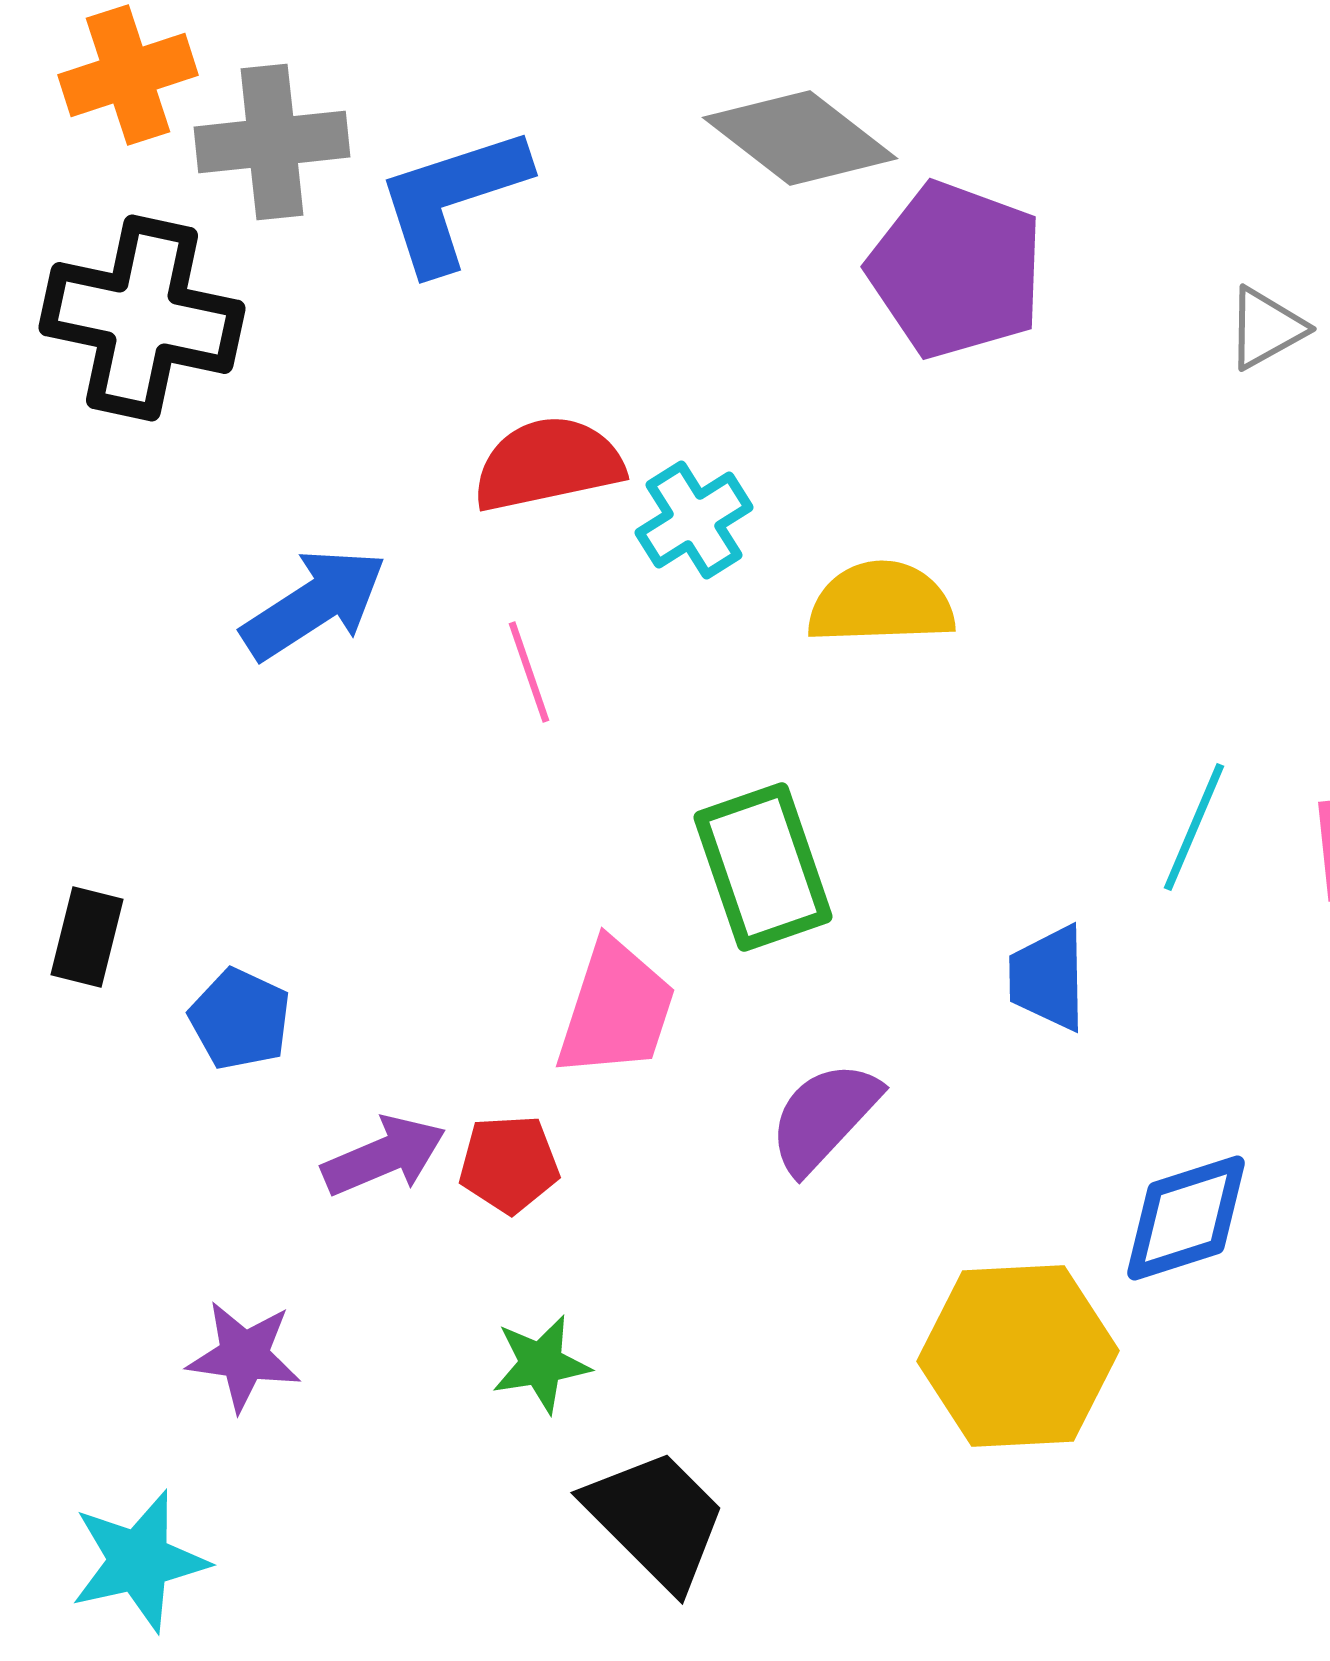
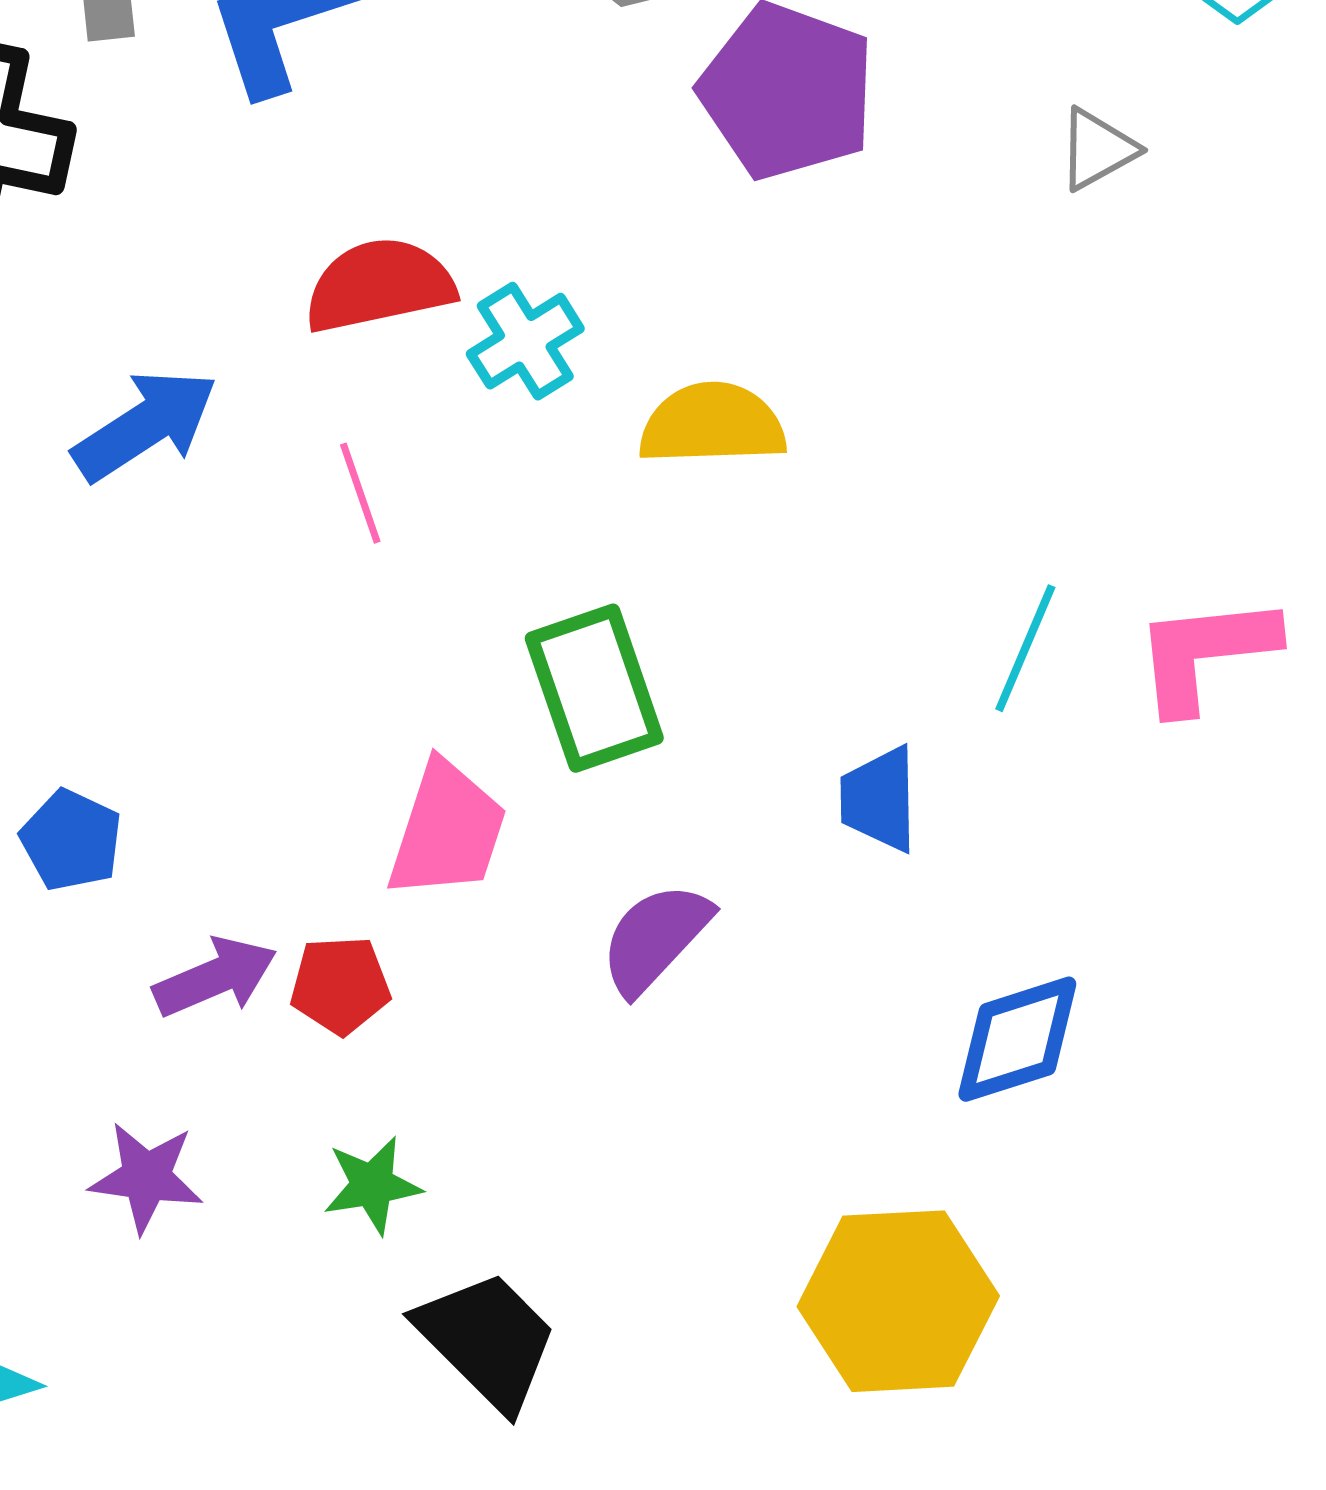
purple star: (244, 1356) -> (146, 1177), moved
yellow hexagon: (1018, 1356) -> (898, 1301), moved

